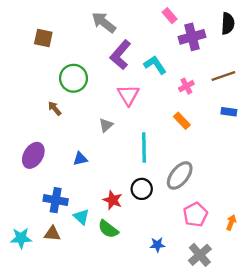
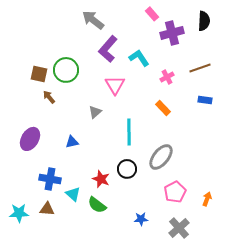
brown square: (43, 38) -> (39, 74), moved

